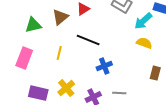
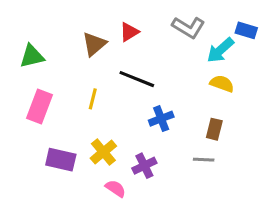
green triangle: (33, 25) -> (32, 56), moved
brown rectangle: (155, 73) -> (214, 129), moved
gray line: (119, 93) -> (204, 160), moved

